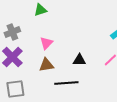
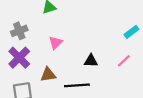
brown triangle: (46, 65) -> (48, 75), moved

